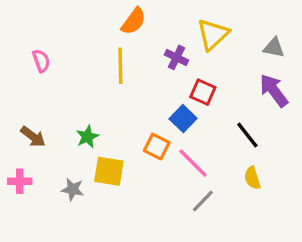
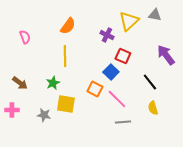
orange semicircle: (134, 21) -> (68, 26), moved
gray triangle: (274, 48) -> (155, 15), moved
yellow line: (120, 66) -> (65, 56), moved
gray line: (203, 201) -> (123, 122), turned 42

